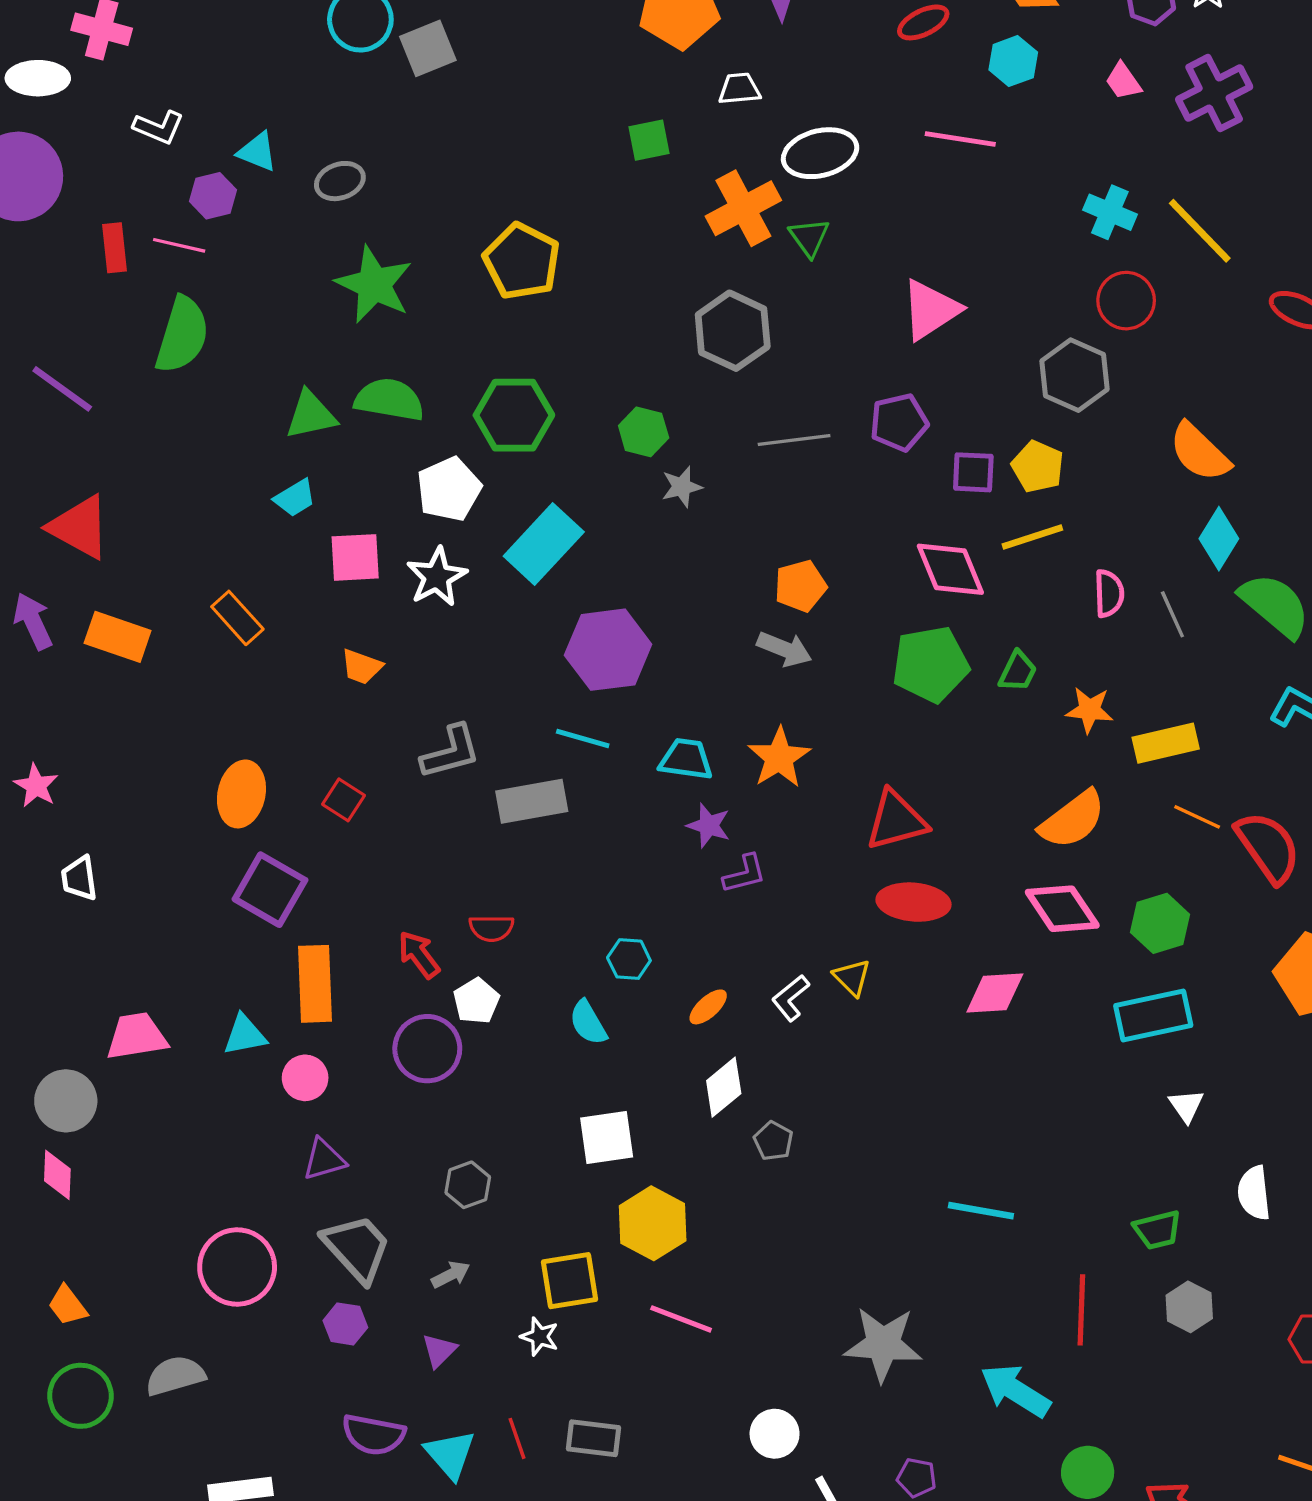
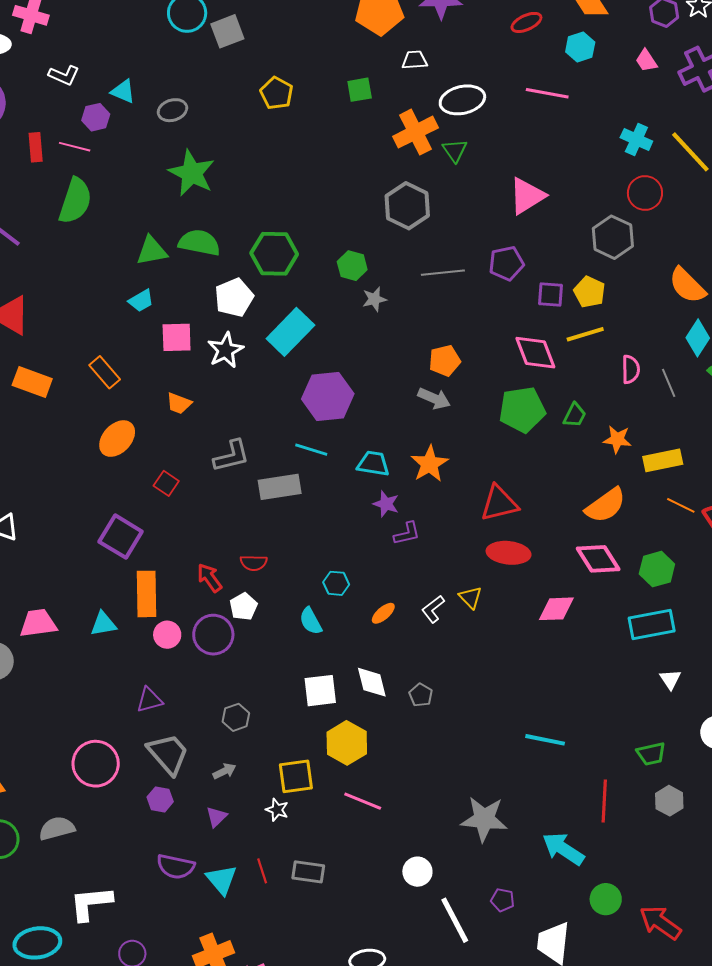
yellow pentagon: (522, 261) -> (277, 93), moved, size x0.7
orange ellipse: (241, 794) -> (117, 439), moved, turned 30
pink circle: (305, 1078) -> (167, 635), moved
white diamond: (724, 1087) -> (372, 682), moved, turned -66

